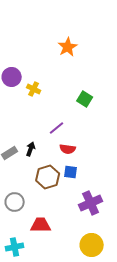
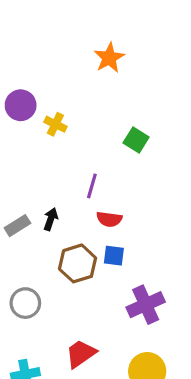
purple line: (57, 128) -> (92, 186), turned -35
red trapezoid: (41, 225) -> (81, 354), moved, turned -35

